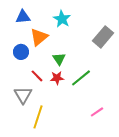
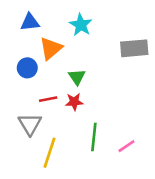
gray rectangle: (103, 37) -> (134, 48), turned 45
red line: (37, 76) -> (48, 99), turned -56
green line: (81, 78) -> (94, 137), moved, turned -45

